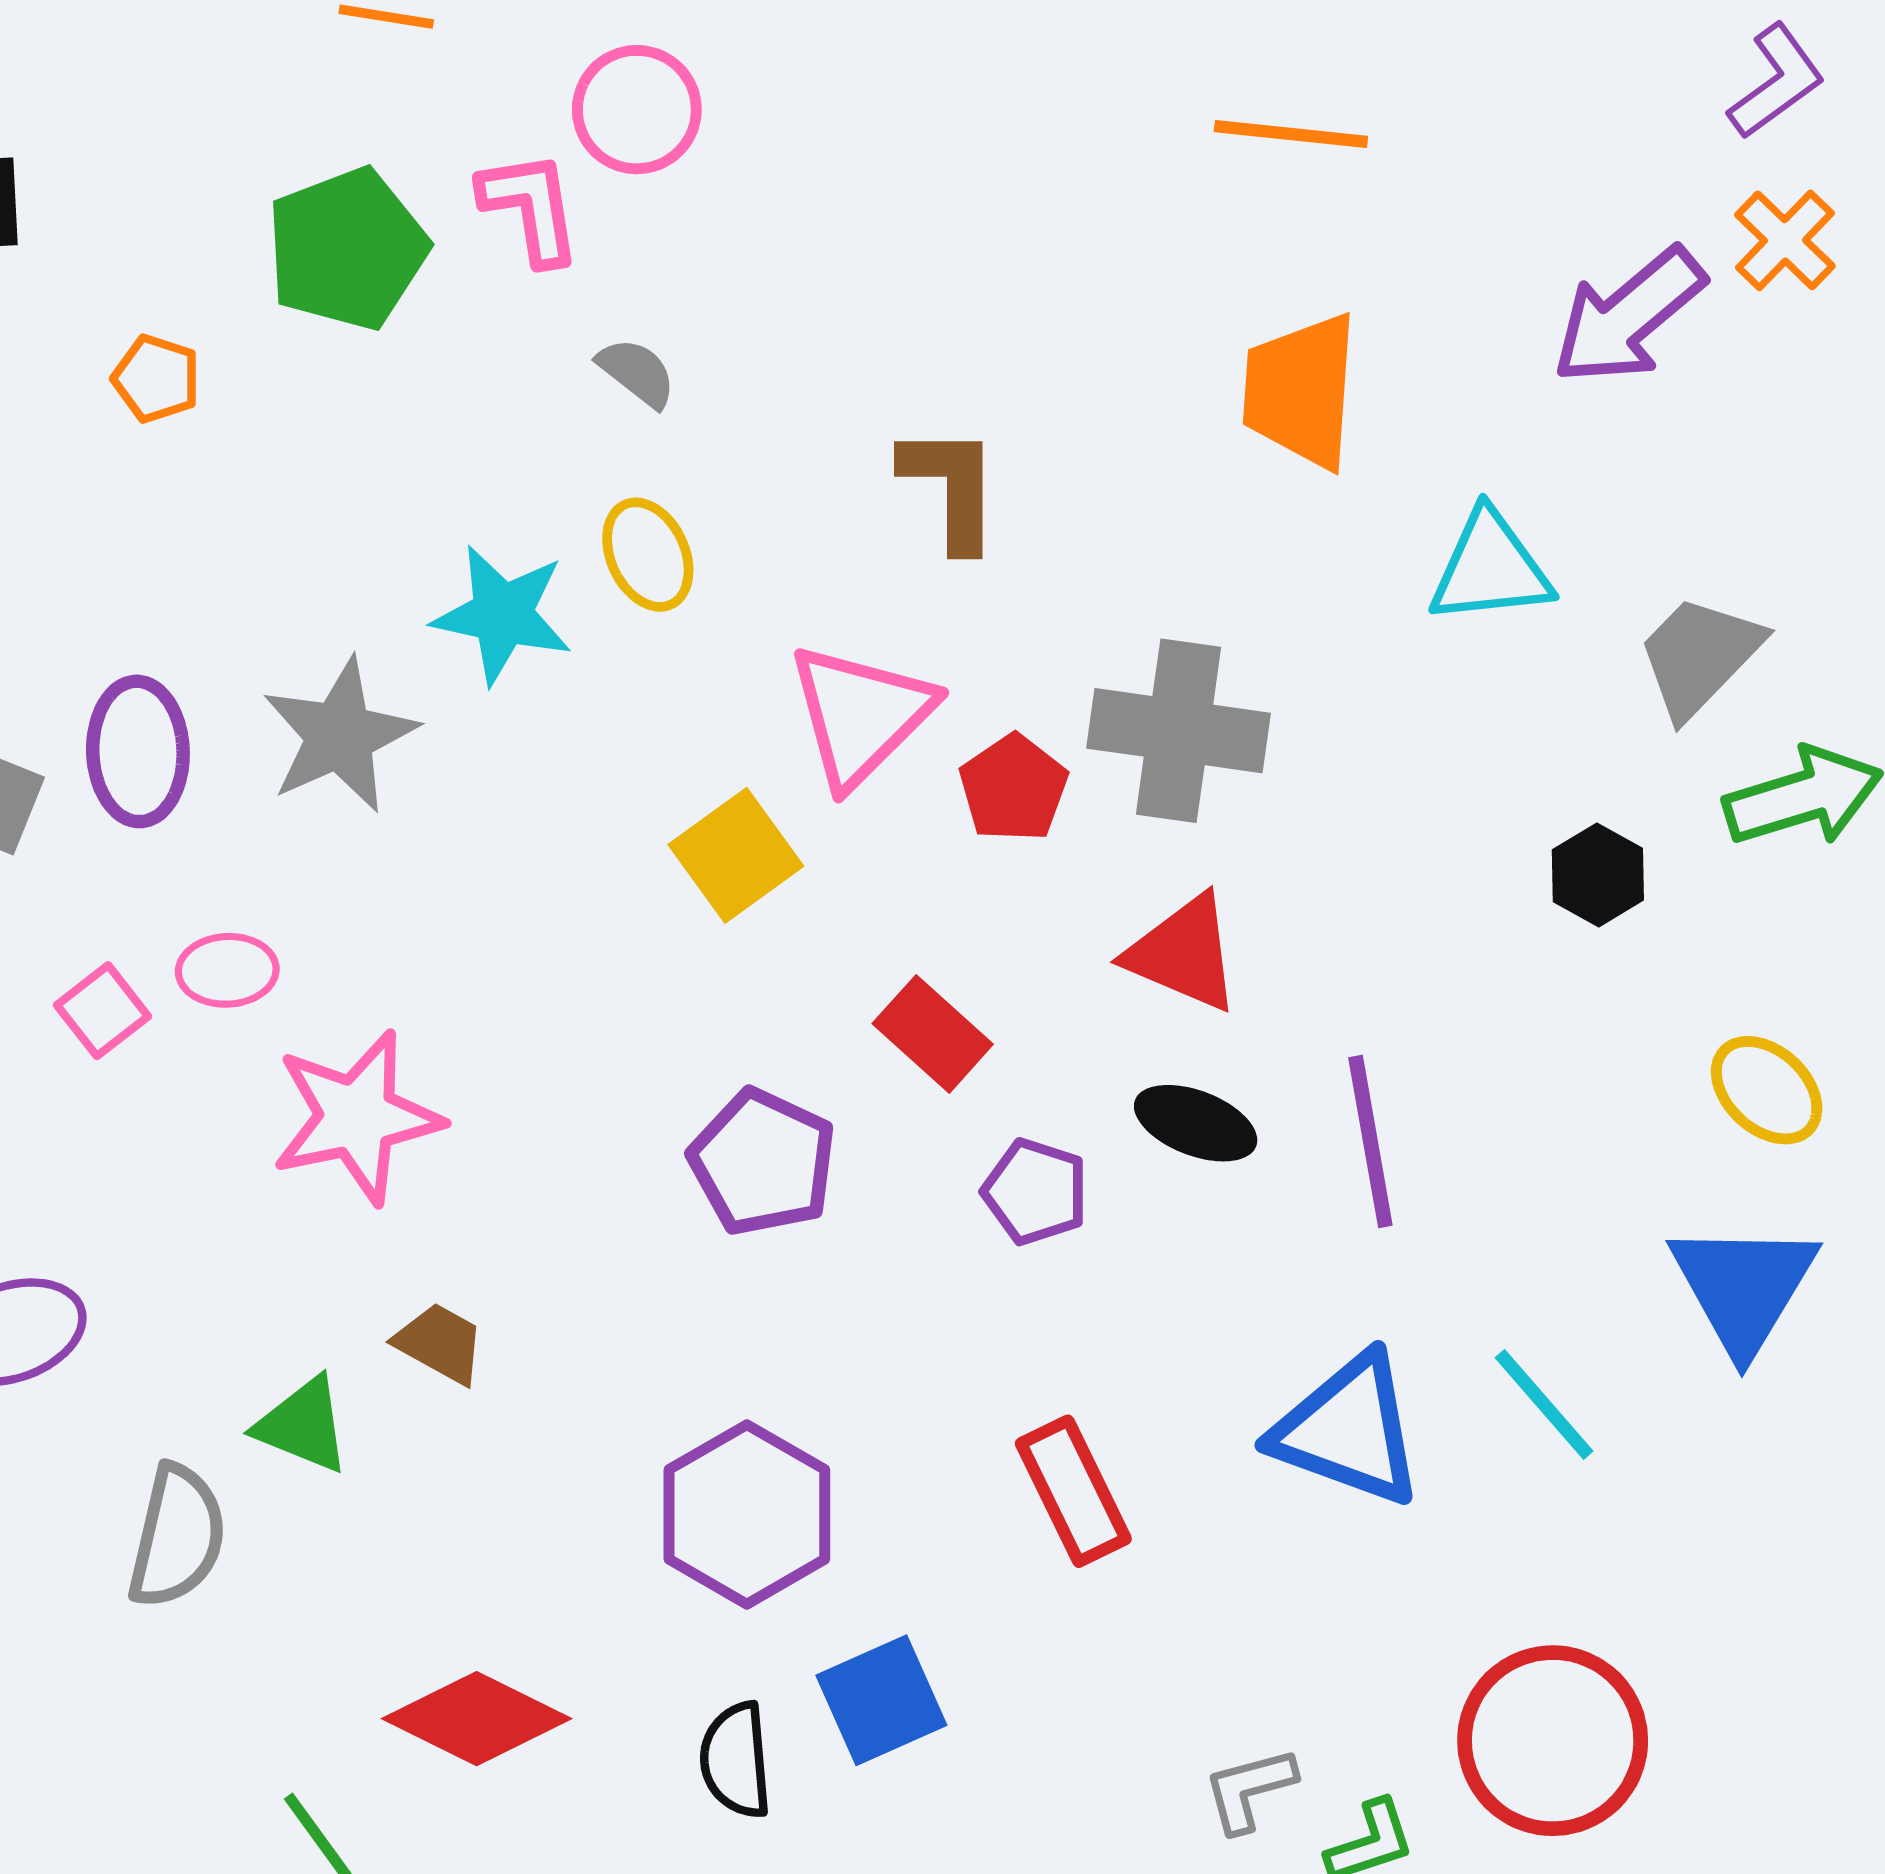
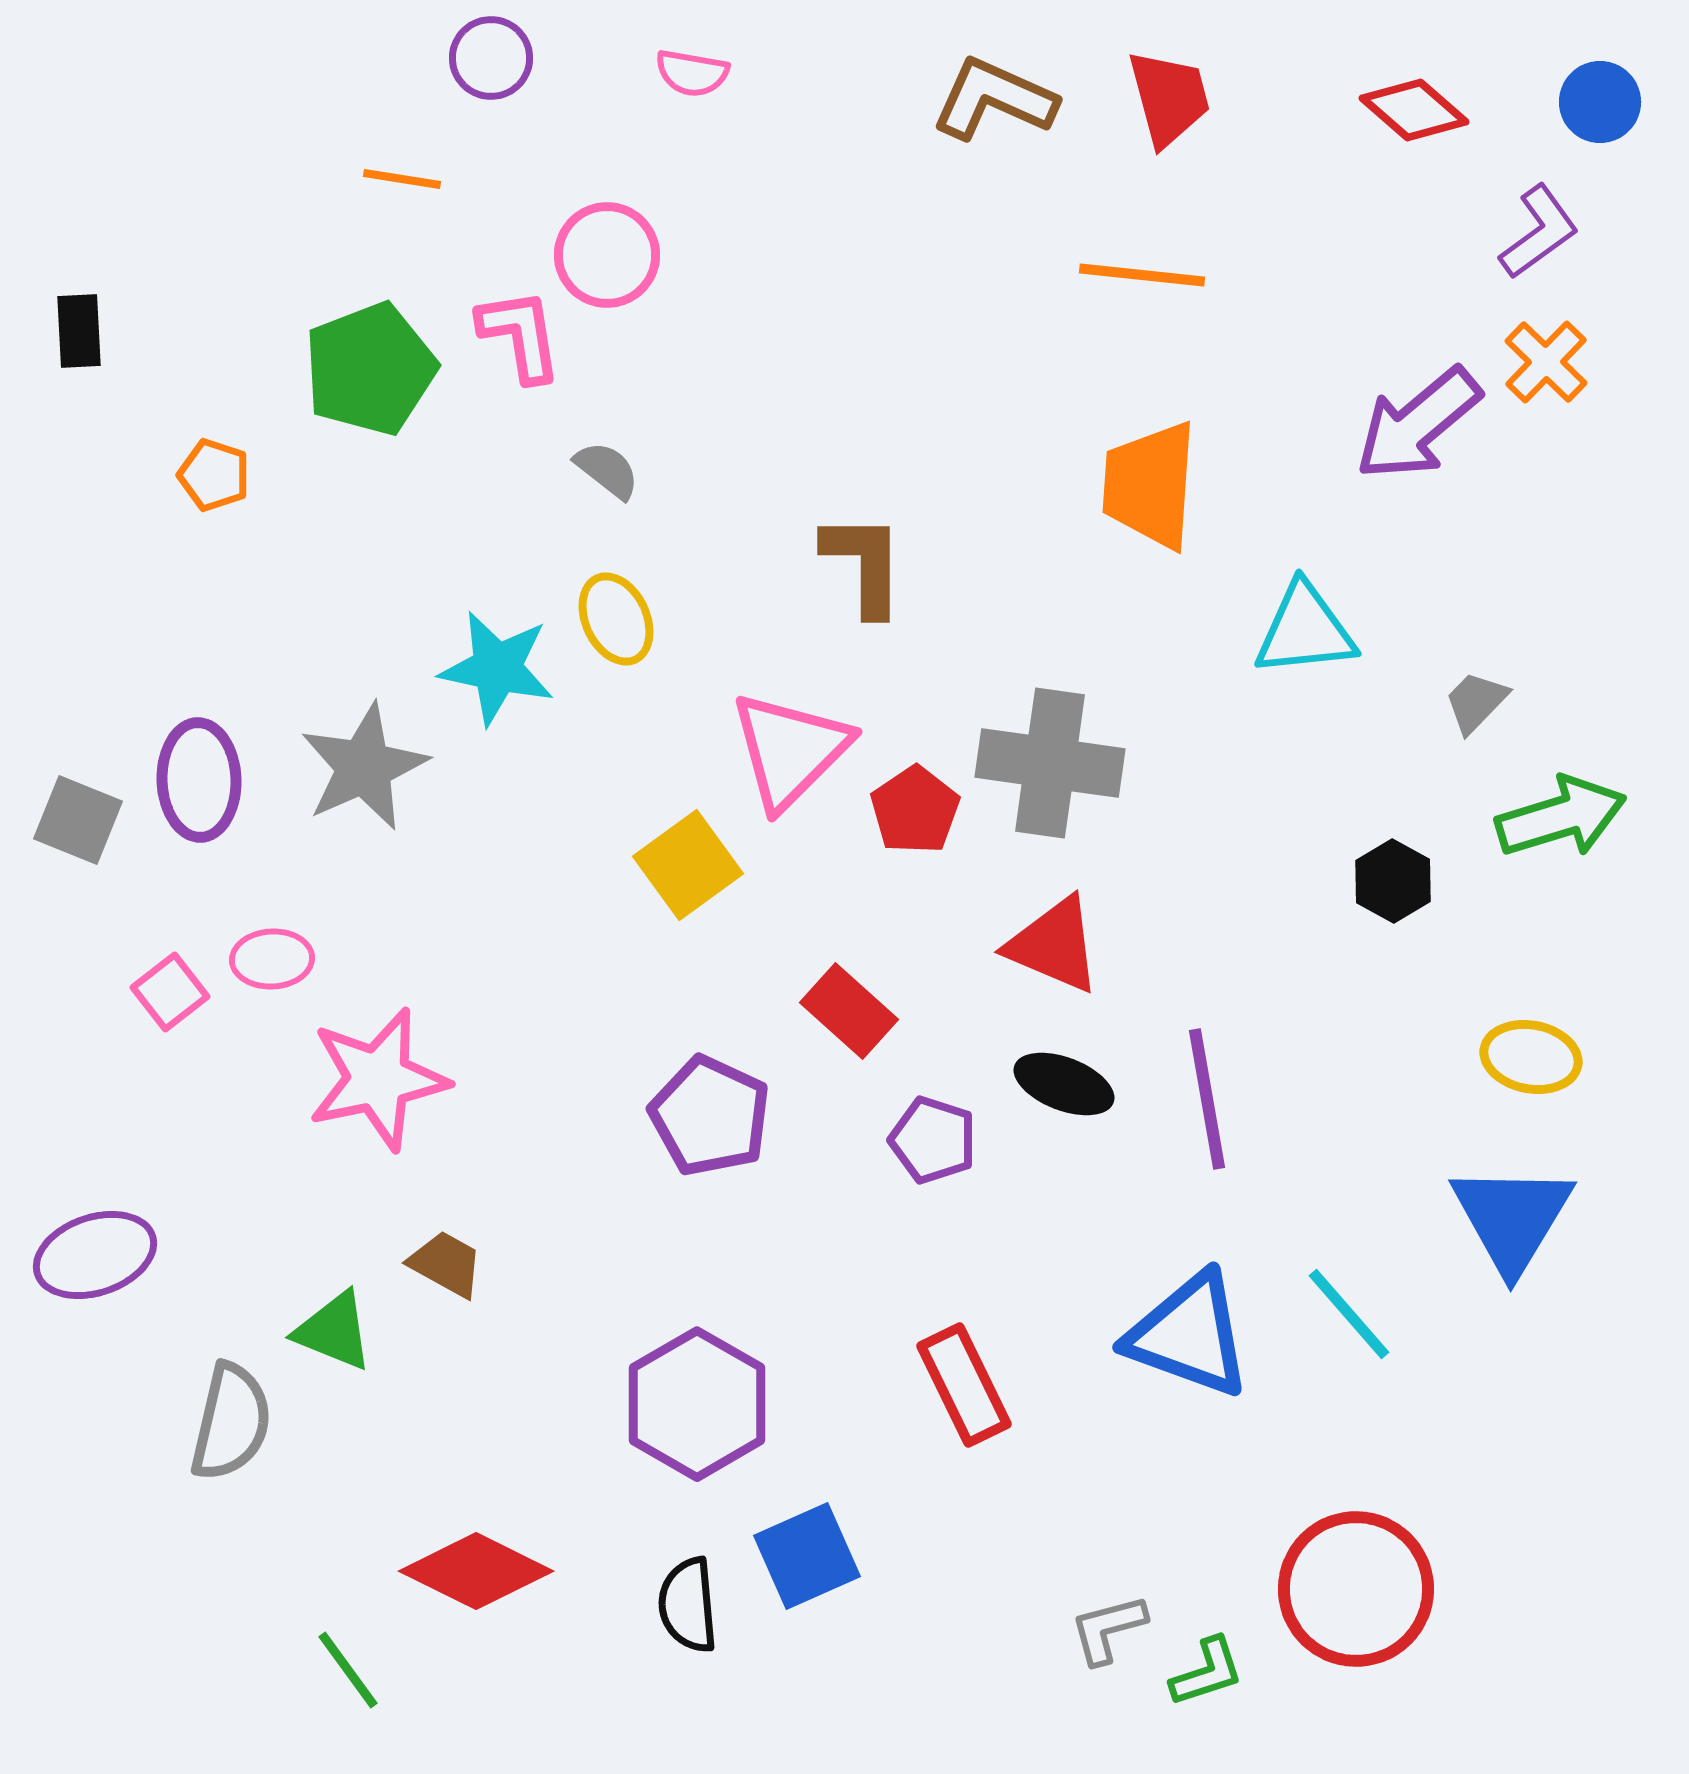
gray trapezoid: (1699, 656) -> (1476, 702), size x0.6
yellow ellipse: (1767, 1090) -> (1531, 1057), turned -32

